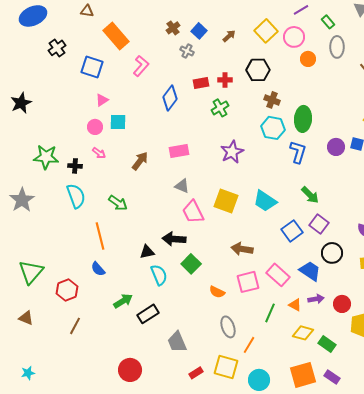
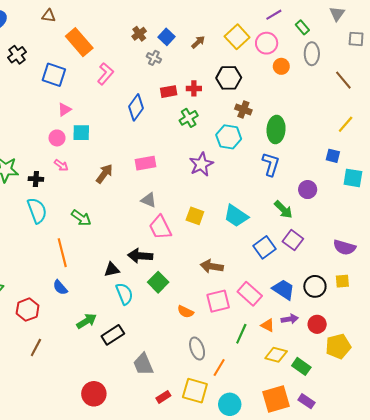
cyan hexagon: (273, 128) -> (229, 137), moved
purple circle: (336, 147) -> (308, 190), moved
yellow square: (226, 201) -> (195, 216), size x0.7
black circle: (332, 253) -> (315, 286), moved

